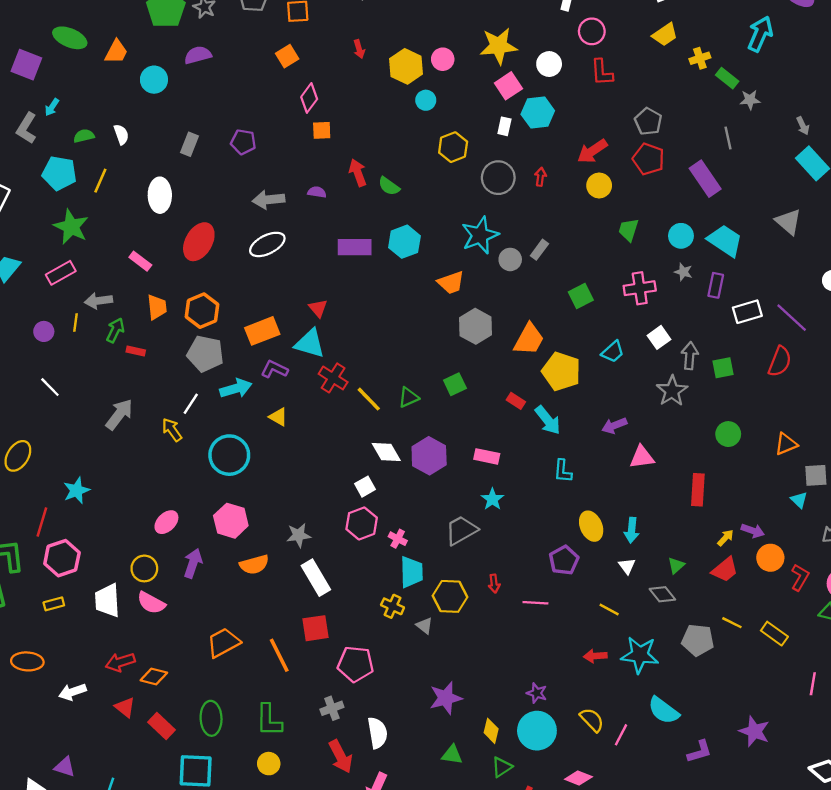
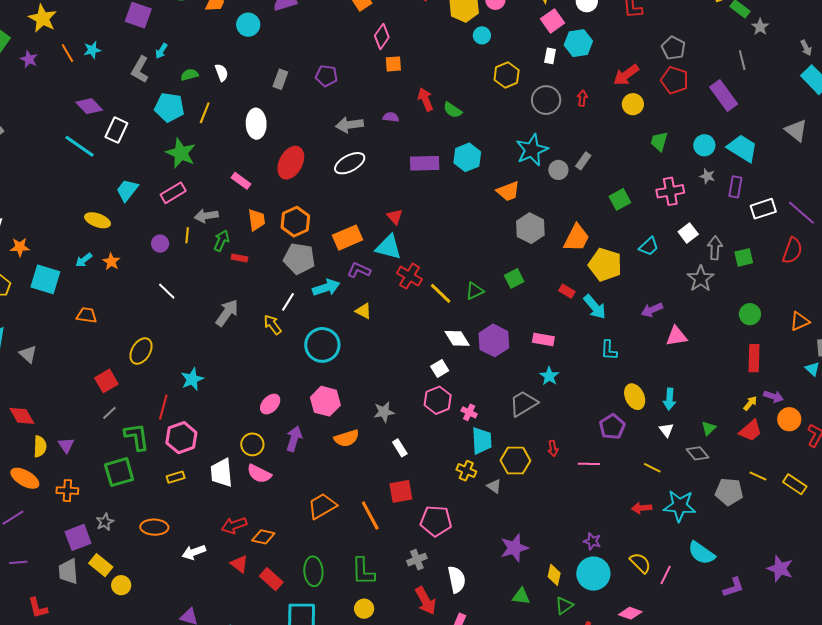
gray star: (750, 100) -> (760, 27), turned -30
red rectangle: (698, 490) -> (754, 358), moved
white rectangle: (316, 578) -> (400, 448), size x0.6

